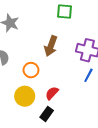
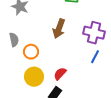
orange circle: (31, 70) -> (31, 52), moved

